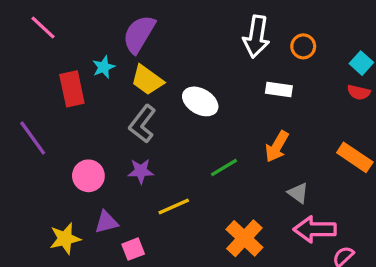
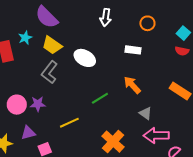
purple semicircle: (139, 34) -> (47, 17), turned -75
white arrow: (256, 37) -> (106, 17), moved, size x0.7
orange arrow: (277, 147) -> (132, 85), turned 108
purple star: (141, 171) -> (38, 104), moved

